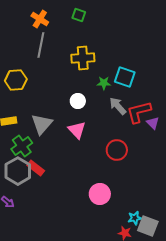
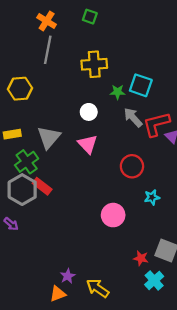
cyan star: (135, 218) -> (152, 197), moved

